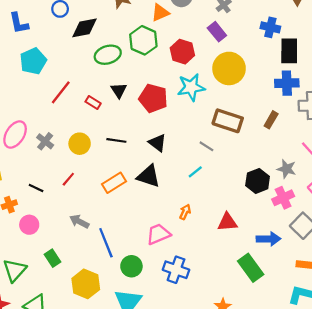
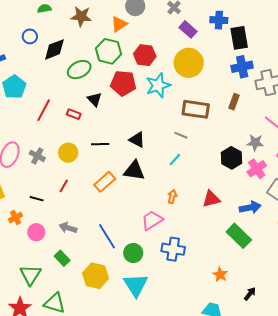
purple rectangle: (217, 32) -> (188, 29), moved
red pentagon: (153, 98) -> (123, 83), moved
gray arrow: (79, 222) -> (68, 228), moved

